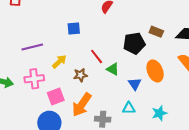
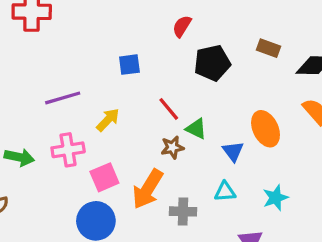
brown rectangle: (156, 32) -> (269, 48), moved
black pentagon: (134, 43) -> (212, 63), moved
brown star: (80, 75) -> (172, 147), moved

